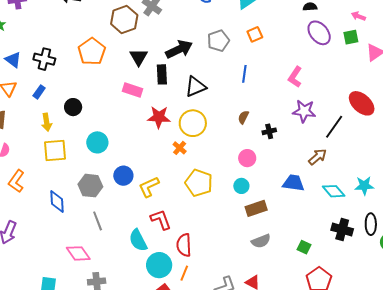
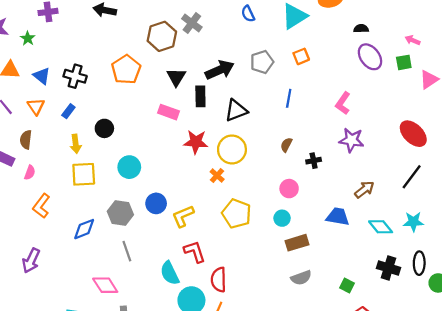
black line: (334, 127) -> (412, 177), moved
blue diamond: (57, 202) -> (84, 229), turned 70

